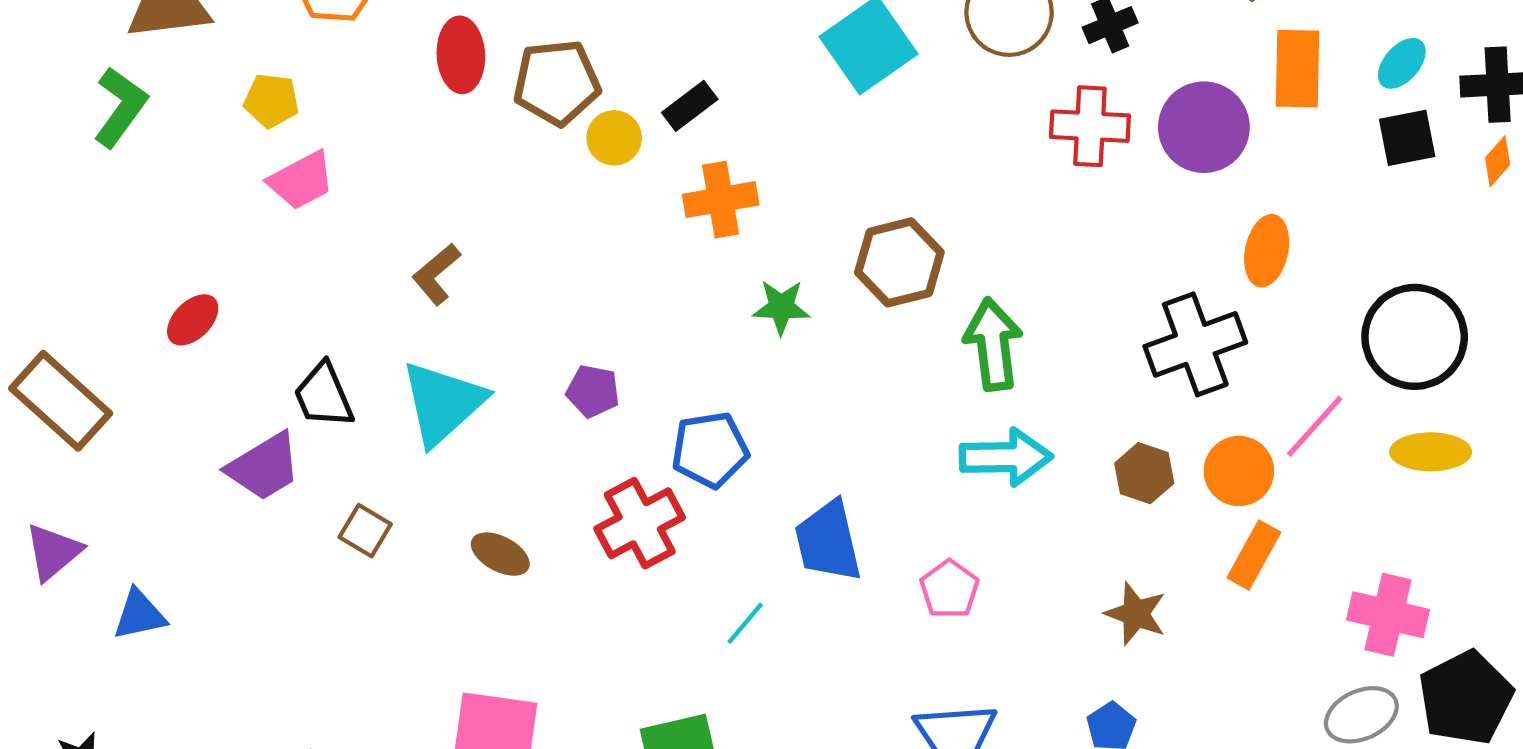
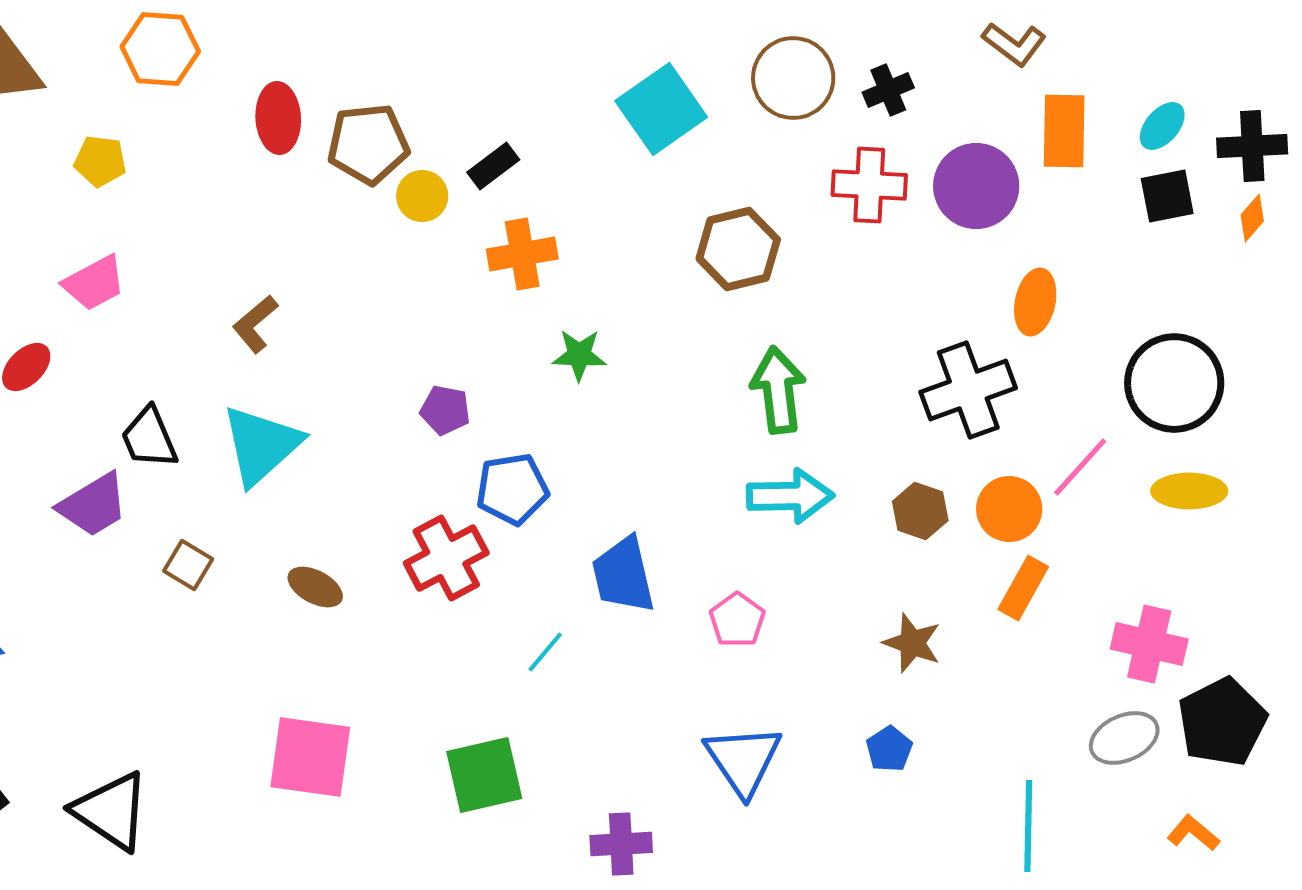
pink trapezoid: (301, 180) -> (94, 283), moved
brown hexagon: (899, 262) -> (738, 249), moved
purple pentagon: (593, 391) -> (445, 410), moved

